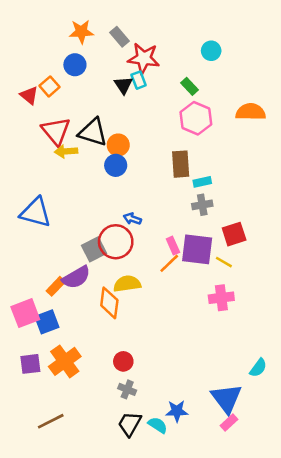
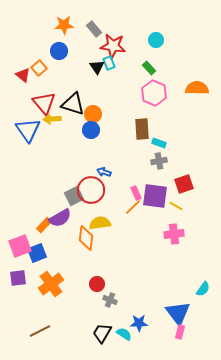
cyan circle: (211, 51) -> (156, 40), moved
cyan rectangle: (202, 182) -> (159, 143), turned 32
blue triangle: (35, 212) -> (28, 130), moved, turned 40
purple square: (30, 364) -> (18, 278), moved
gray cross: (127, 389) -> (110, 300), moved
pink rectangle: (229, 423) -> (180, 332), turned -32

